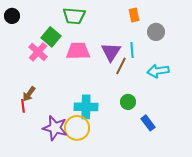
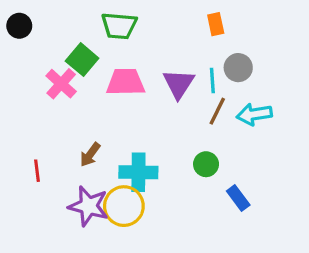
gray circle: (156, 32) -> (238, 68), moved
brown line: (121, 66) -> (217, 111), moved
brown arrow: (29, 94) -> (90, 155), moved

